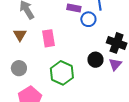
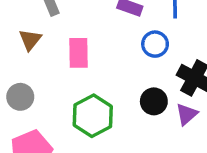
blue circle: (88, 19) -> (155, 44), moved

